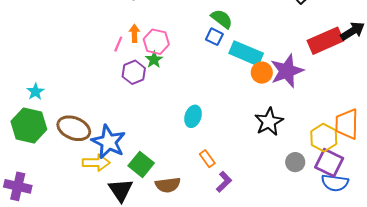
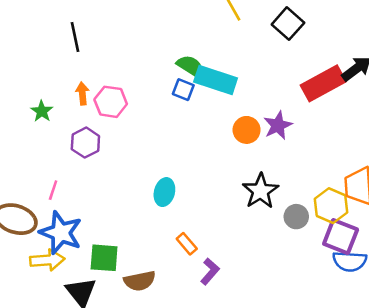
pink line: (118, 44) -> (53, 190), moved
cyan rectangle: (246, 53) -> (216, 80), moved
green star: (154, 60) -> (42, 111), moved
purple star: (287, 71) -> (278, 125), size x0.7
gray circle: (295, 162) -> (296, 217), moved
green square: (141, 164) -> (104, 258), turned -30

